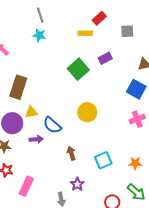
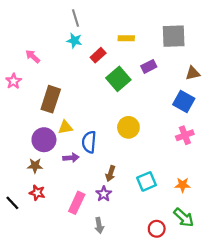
red rectangle: (99, 18) -> (98, 55), moved
gray square: (127, 31) -> (174, 36), size x1.6
blue semicircle: (52, 125) -> (89, 142), turned 54
brown arrow: (71, 153) -> (110, 174), turned -144
purple star: (77, 184) -> (104, 194), moved
pink rectangle: (26, 186) -> (77, 203), moved

